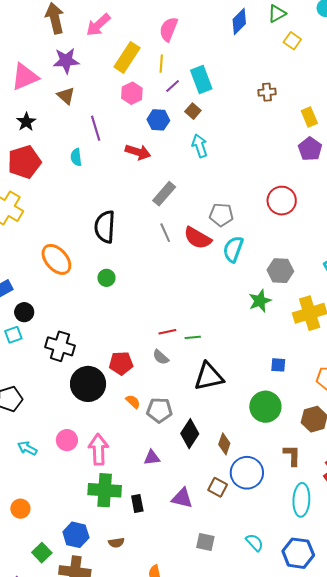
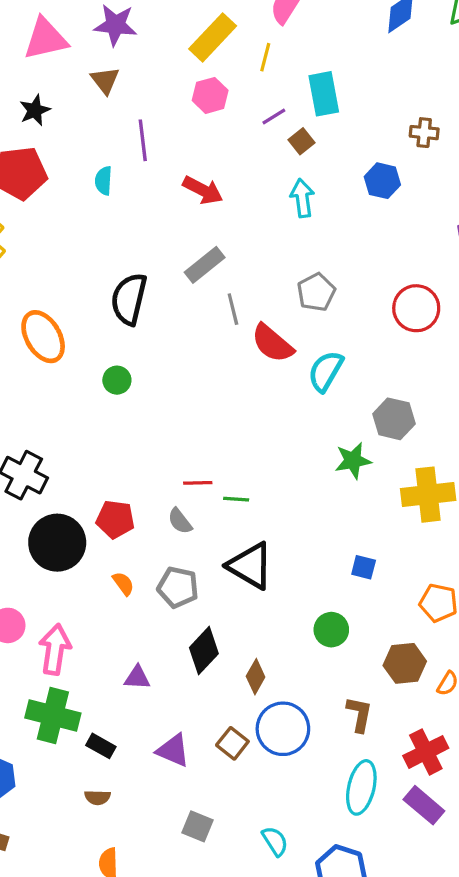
purple line: (173, 86) -> (274, 117), moved
blue hexagon: (158, 120) -> (382, 181), moved
gray rectangle: (164, 194) -> (205, 265), moved
gray pentagon: (221, 215) -> (316, 292), moved, turned 30
gray line: (165, 233) -> (233, 309), moved
black triangle: (209, 377) -> (250, 566), turned 32
green circle: (265, 407) -> (331, 630), size x0.7
gray pentagon: (159, 410) -> (178, 587), moved
black rectangle: (137, 504) -> (101, 746), turned -60
brown semicircle: (116, 543) -> (97, 797), moved

